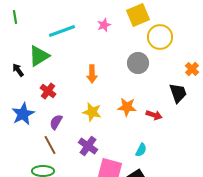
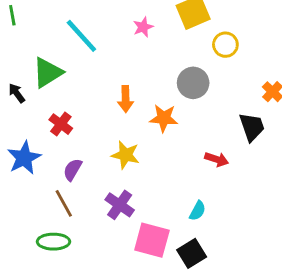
cyan line: (62, 31) -> (81, 36), turned 68
yellow circle: (160, 37) -> (225, 45), size x0.7
orange star: (127, 107) -> (164, 118), moved

